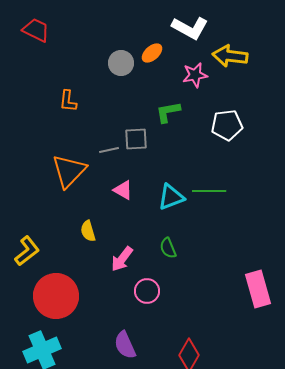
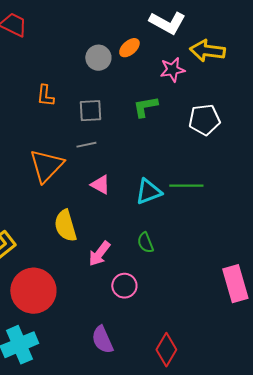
gray square: (136, 139) -> (90, 111), moved
yellow semicircle: (88, 231) -> (65, 226), size x1.5

